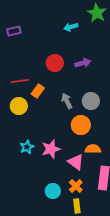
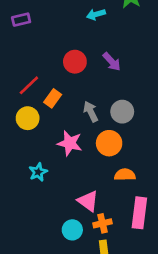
purple arrow: (83, 63) -> (112, 62), turned 63
red line: (20, 81) -> (29, 85), turned -36
pink star: (51, 149) -> (70, 143), moved, turned 30
pink triangle: (76, 162) -> (88, 201), moved
orange cross: (76, 186) -> (103, 223), turned 32

